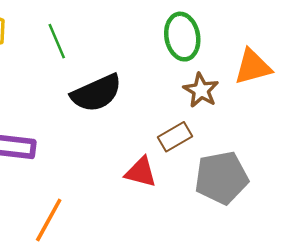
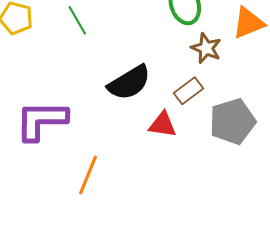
black semicircle: (96, 93) -> (129, 83), moved

